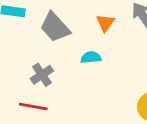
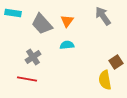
orange triangle: (105, 23) -> (67, 21), moved

